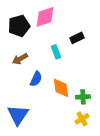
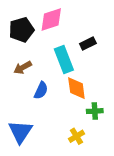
cyan rectangle: (56, 52) -> (64, 60), size x1.6
orange diamond: (61, 88) -> (76, 88), moved
yellow cross: (82, 119) -> (76, 136), moved

